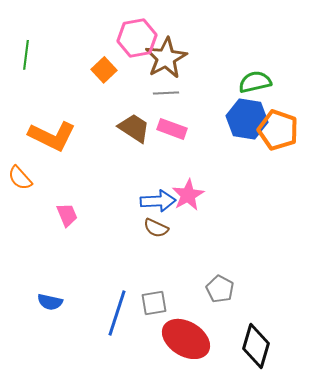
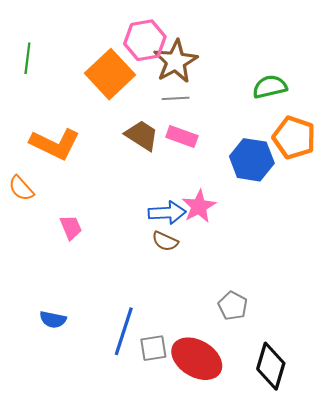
orange square: (104, 70) -> (110, 74), size x1.8
blue hexagon: (247, 119) -> (252, 160), moved
gray square: (154, 303) -> (153, 348), moved

